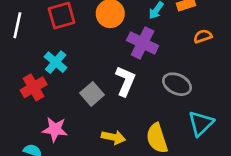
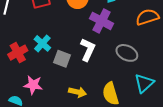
orange semicircle: (203, 36) -> (147, 17), size x1.6
cyan cross: (56, 62) -> (42, 43), moved
gray square: (92, 94) -> (62, 59), turned -30

